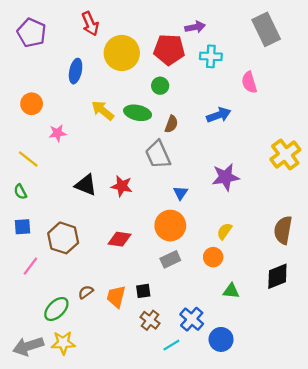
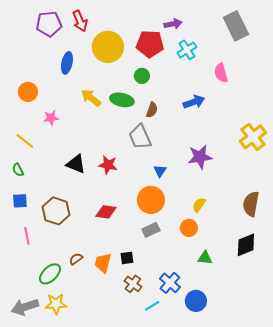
purple pentagon: (32, 33) -> (49, 24), moved, turned -30
cyan cross: (211, 56) -> (187, 50), turned -36
pink line: (30, 266) -> (27, 236), turned -48

